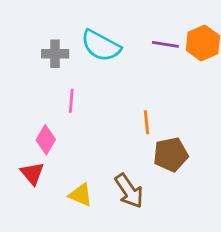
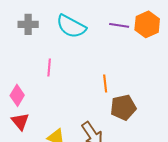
gray cross: (55, 54) -> (28, 24), moved
pink diamond: (46, 140) -> (17, 95), moved

